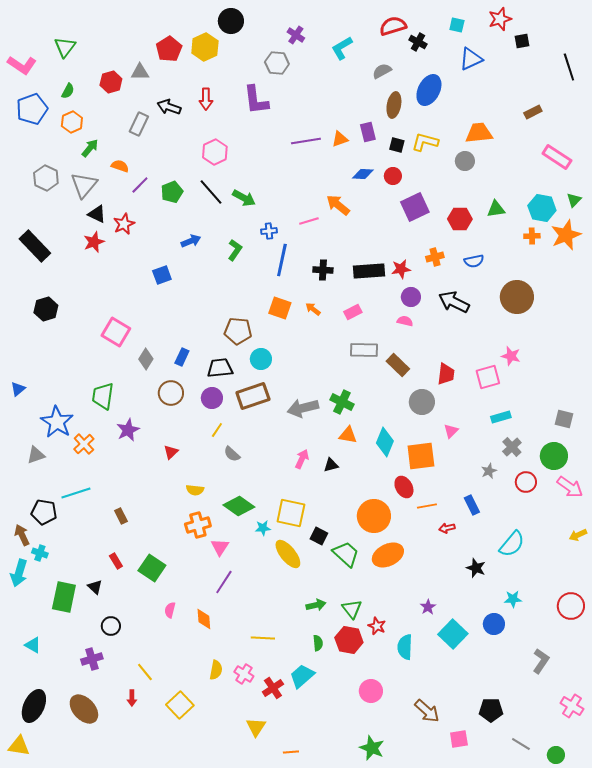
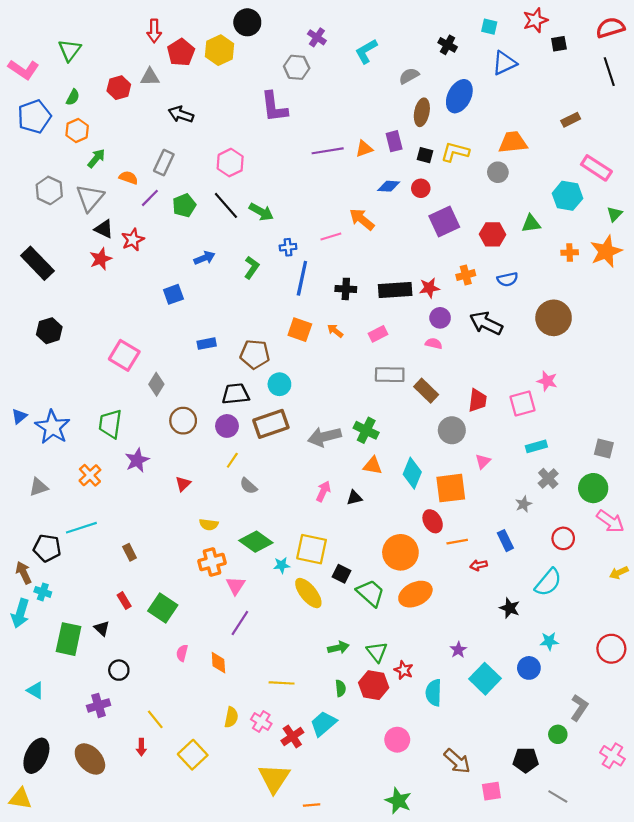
red semicircle: (393, 26) -> (610, 28), moved
red arrow: (206, 99) -> (154, 31), moved
gray rectangle: (139, 124) -> (164, 163), moved
cyan hexagon: (542, 208) -> (567, 196), moved
blue rectangle: (182, 357) -> (207, 344), moved, turned 54
blue star: (57, 422) -> (52, 427), moved
red circle: (526, 482) -> (563, 538), moved
yellow triangle: (256, 727) -> (274, 778), size x1.5
green circle: (556, 755) -> (558, 734), moved

